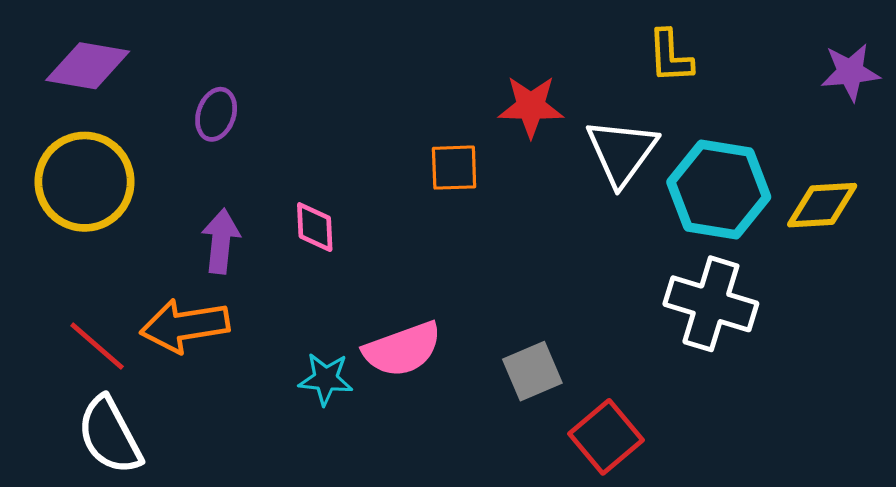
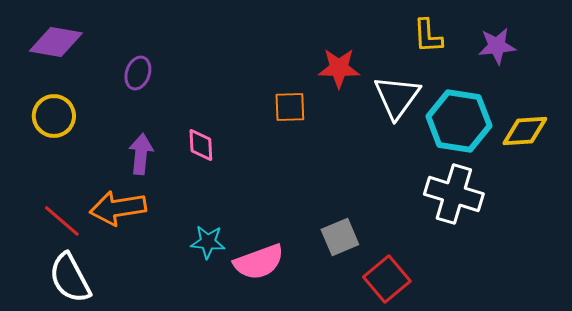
purple star: (850, 72) -> (497, 46), moved
yellow circle: (85, 182) -> (54, 116), size x0.7
pink semicircle: (402, 349) -> (259, 262), moved

